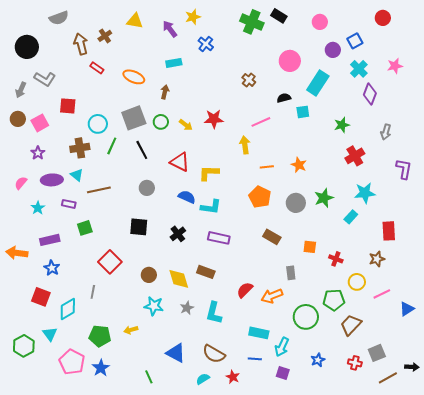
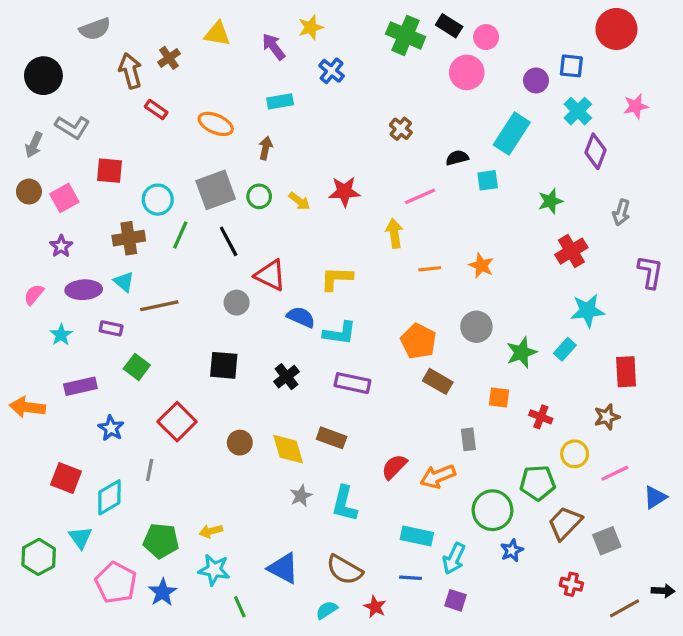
red circle: (383, 18) -> (616, 29), size x1.6
pink circle: (320, 22) -> (486, 37), moved
blue square: (355, 41) -> (571, 66), turned 35
pink circle: (290, 61) -> (467, 72), moved
red triangle: (180, 162) -> (270, 275), moved
orange pentagon: (260, 197) -> (418, 341), moved
green star: (324, 198) -> (521, 352), moved
green square: (85, 228) -> (137, 367), turned -35
blue star: (52, 268) -> (111, 428), moved
cyan star: (154, 306) -> (214, 570), moved
gray square: (377, 353) -> (607, 541), moved
blue star: (318, 360) -> (512, 550), moved

